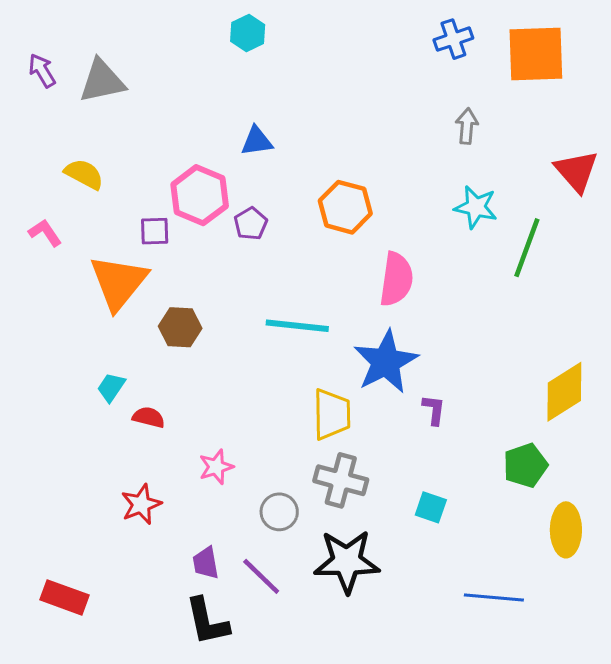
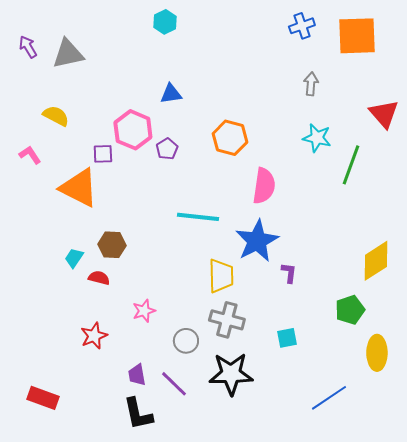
orange triangle: (119, 282) -> (79, 188), turned -42
brown hexagon: (180, 327) -> (112, 245), moved
cyan square: (431, 507) -> (287, 338), turned -30
blue line: (494, 597) -> (329, 398), turned -39

